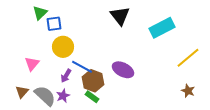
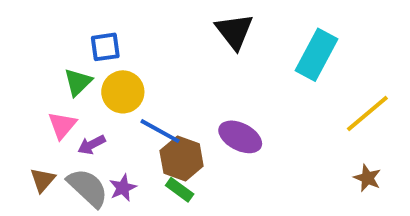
green triangle: (40, 13) -> (78, 82), moved
cyan rectangle: (162, 28) -> (316, 55), turned -35
purple arrow: (66, 76) -> (92, 145), moved, turned 32

